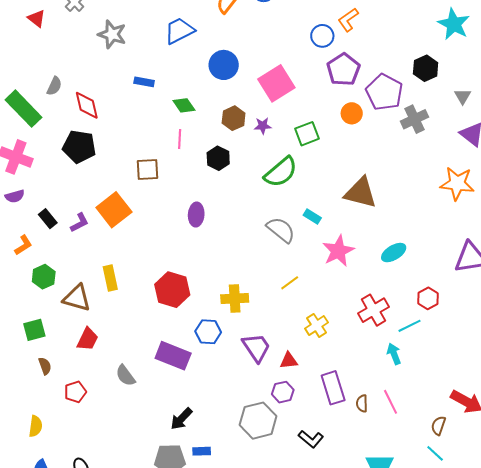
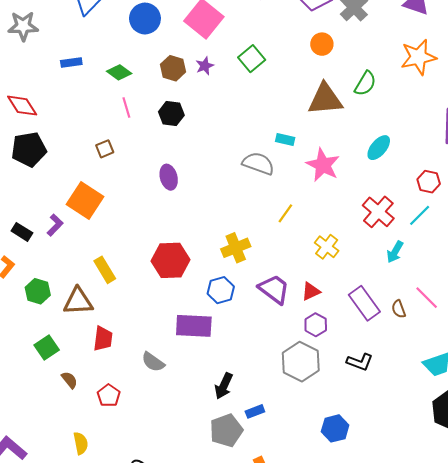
orange circle: (352, 113) -> (322, 44), moved
brown square: (148, 169) -> (105, 149), size x0.7
green semicircle: (281, 172) -> (365, 84), moved, size x0.7
cyan arrow: (394, 354) -> (395, 252), moved, turned -110

